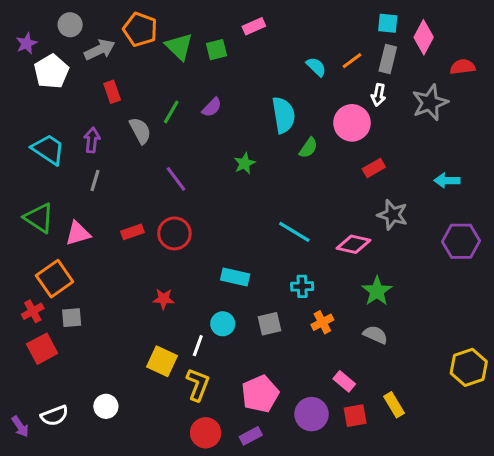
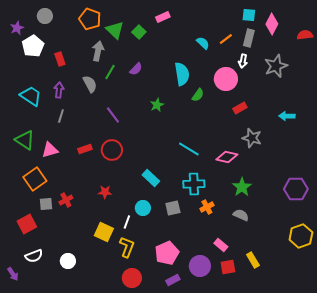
gray arrow: (100, 50) -> (98, 51), moved, turned -54
green square: (216, 50) -> (139, 32), turned -32
red semicircle: (463, 67) -> (305, 35), moved
red rectangle: (112, 92) -> (60, 59), moved
purple hexagon: (461, 241) -> (296, 189), moved
cyan rectangle: (235, 277) -> (151, 178), turned 30
cyan cross: (302, 286) -> (194, 184), size x1.5
red cross: (33, 311) -> (66, 200), moved
white semicircle: (55, 416) -> (34, 256), moved
purple rectangle: (251, 436) -> (173, 280), moved

